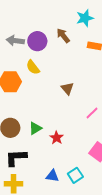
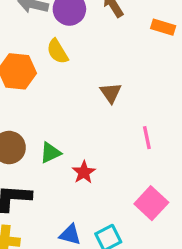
pink line: (92, 113) -> (147, 138), turned -64

